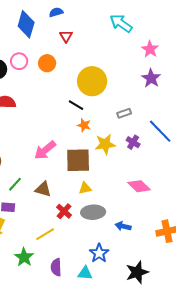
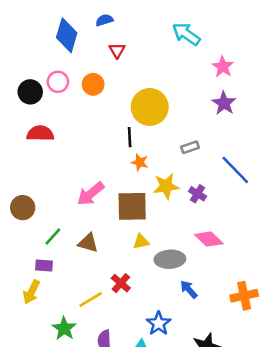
black line: (76, 105) -> (130, 137), turned 56
purple cross: (133, 142) -> (198, 194), moved
red cross: (64, 211) -> (121, 283), moved
gray ellipse: (93, 212) -> (170, 259), moved
blue arrow: (123, 226) -> (189, 289), turned 35

